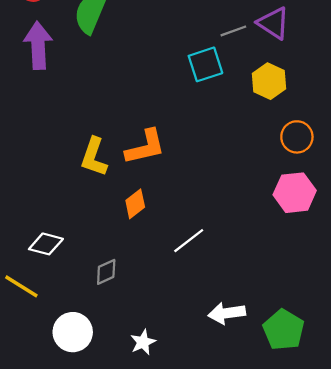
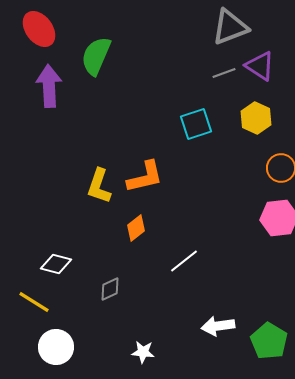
cyan square: (205, 64) -> (196, 124), moved
white circle: (73, 332) -> (56, 347), moved
white star: (143, 342) -> (143, 352), turned 30

